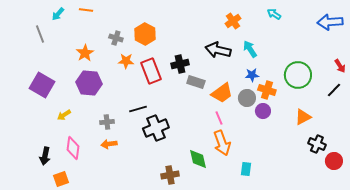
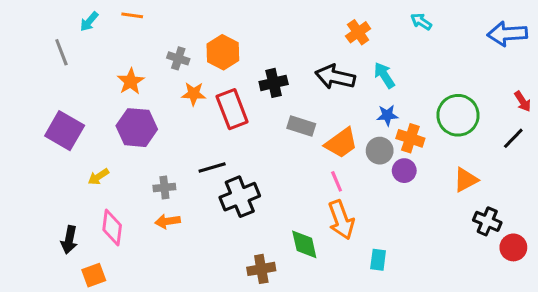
black cross: (180, 64) -> (274, 83), moved

